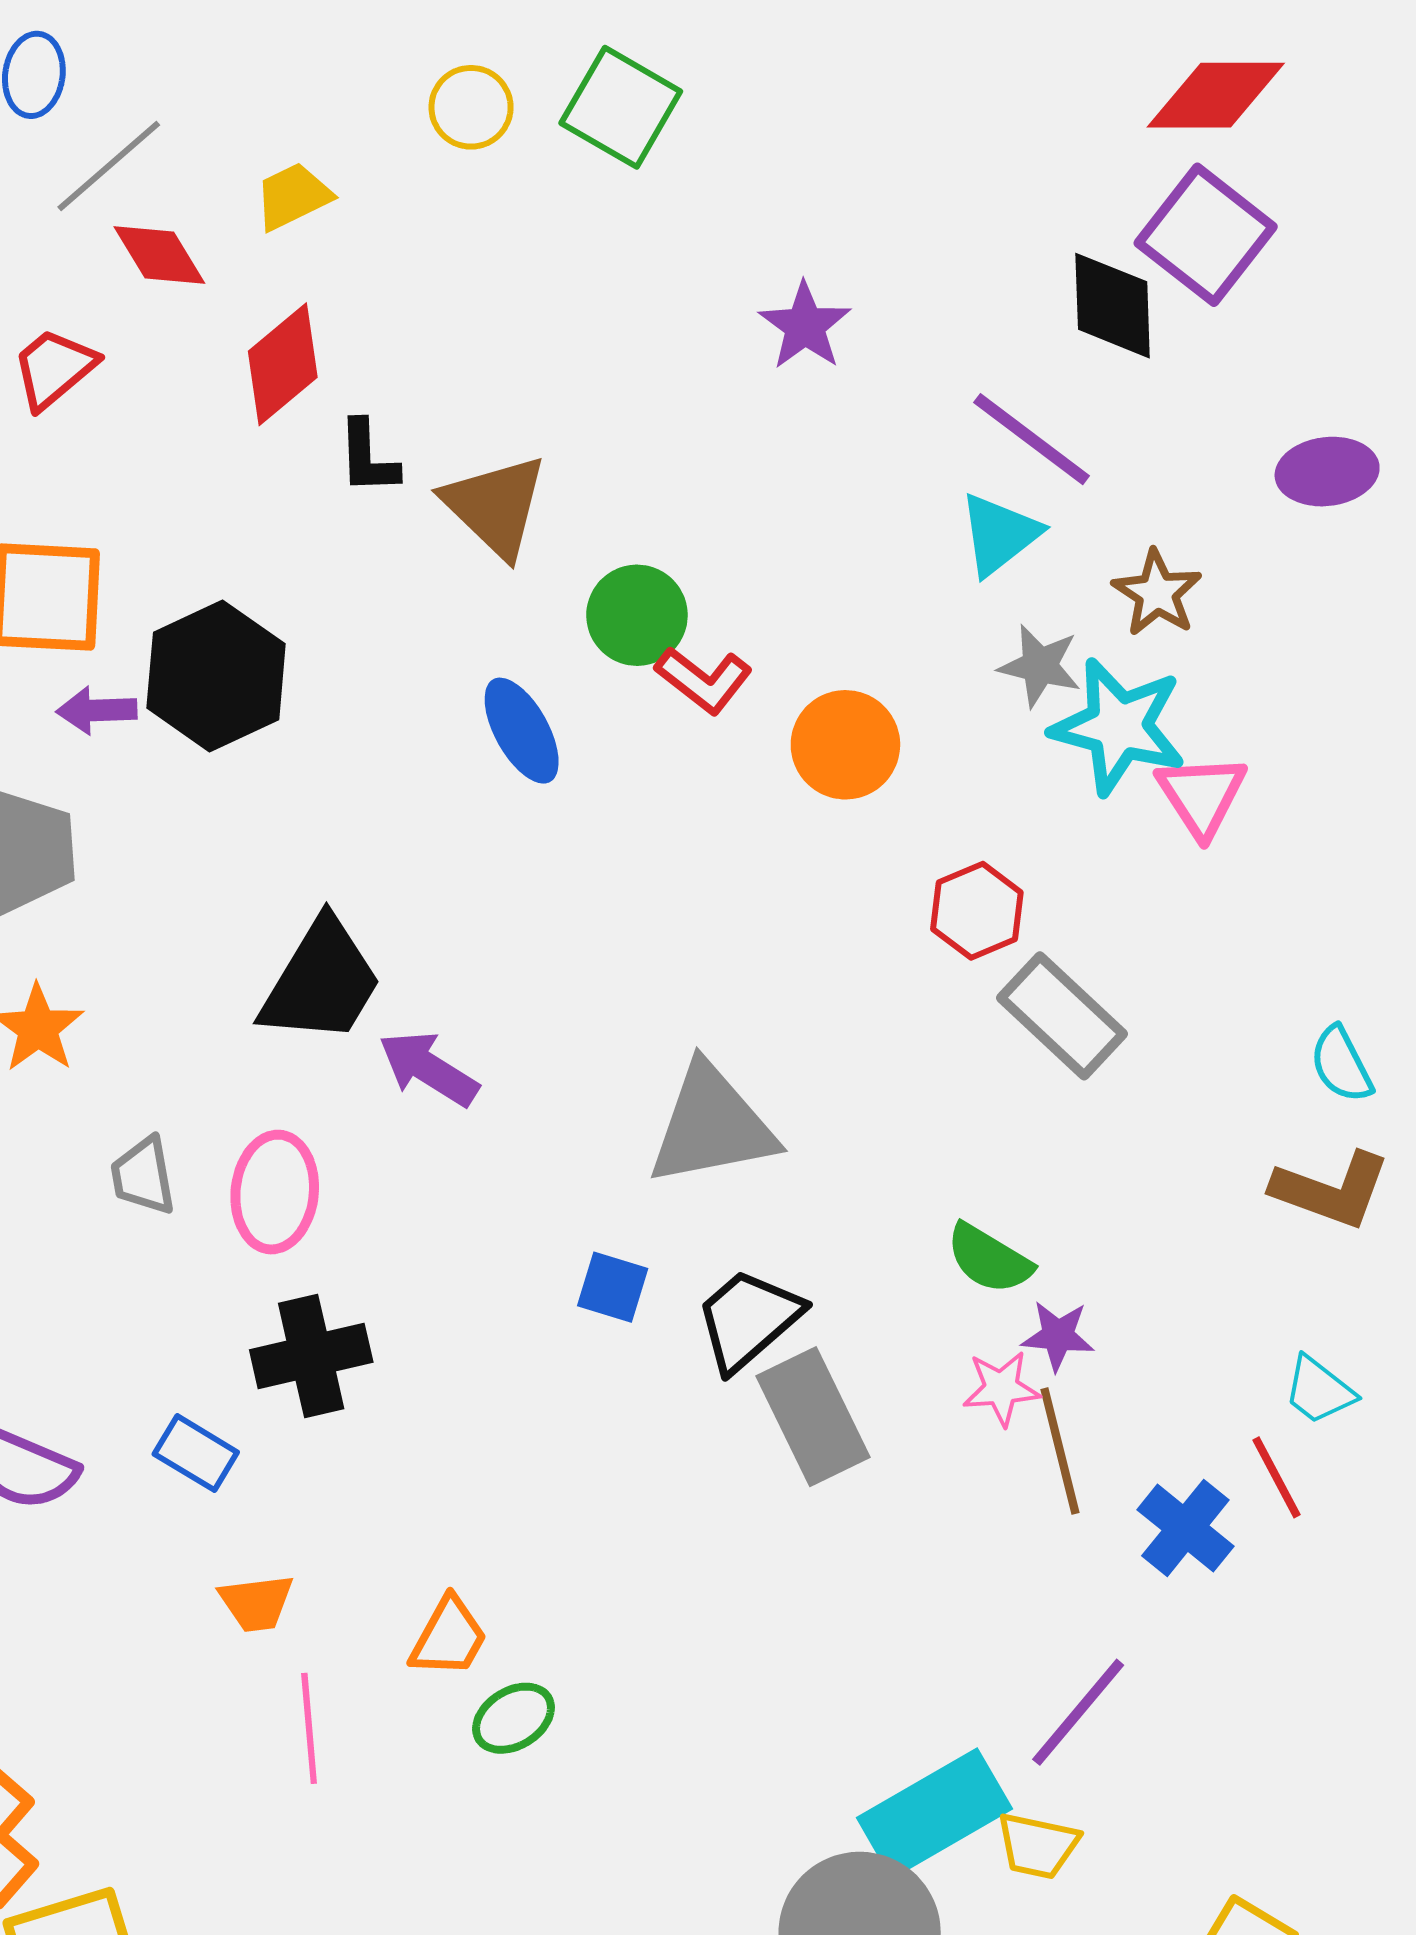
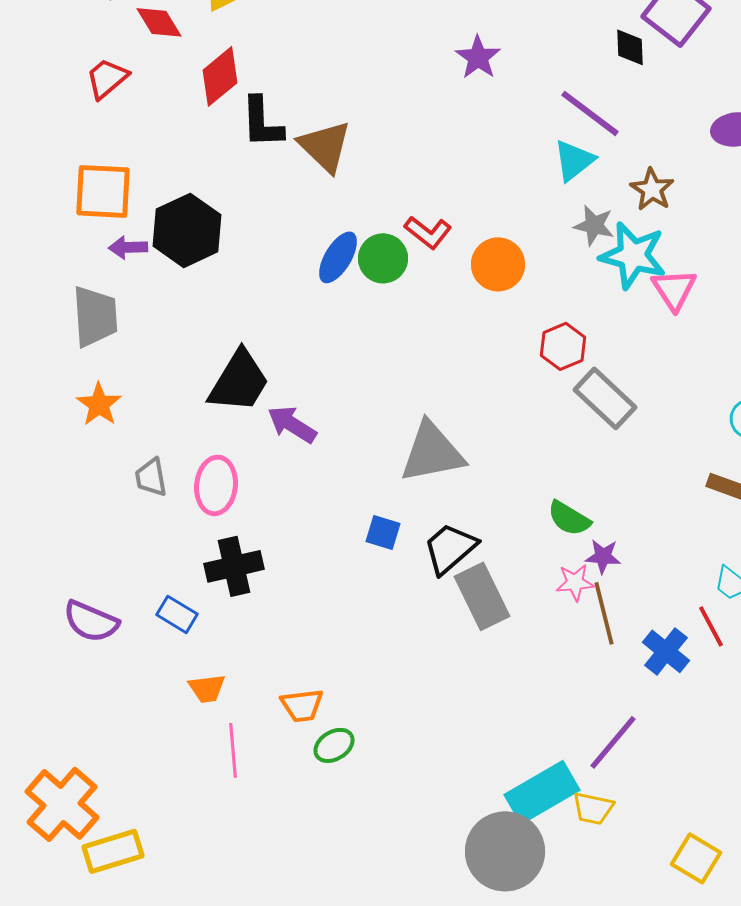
black diamond: (1113, 306) -> (630, 47), size x0.7
black L-shape: (368, 457) -> (262, 122), size x1.4
green circle: (637, 615) -> (383, 258), moved
blue ellipse: (522, 731) -> (338, 257), turned 60
orange trapezoid: (449, 1637) -> (302, 705), turned 54

